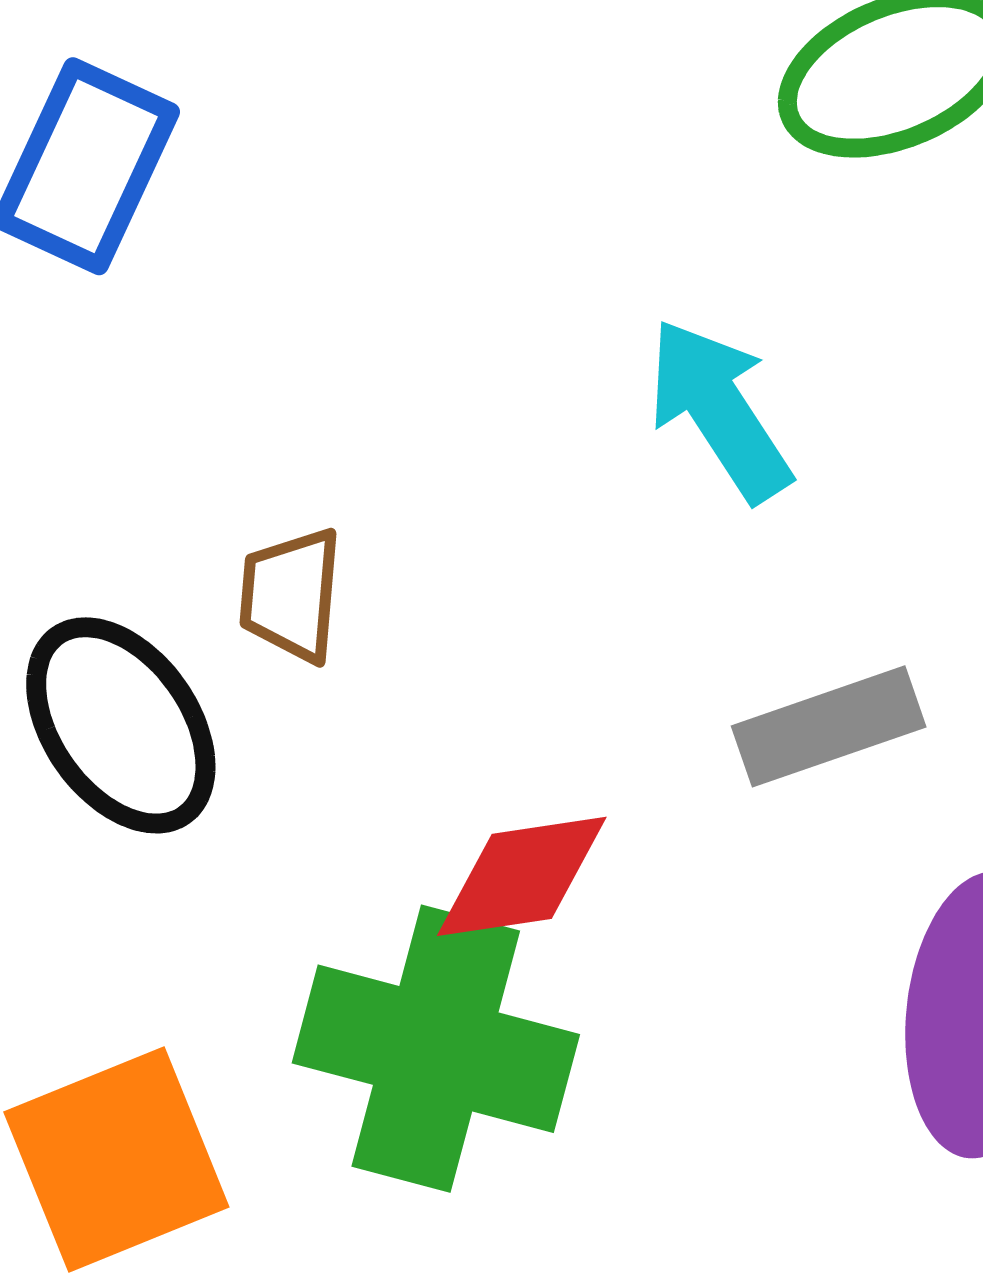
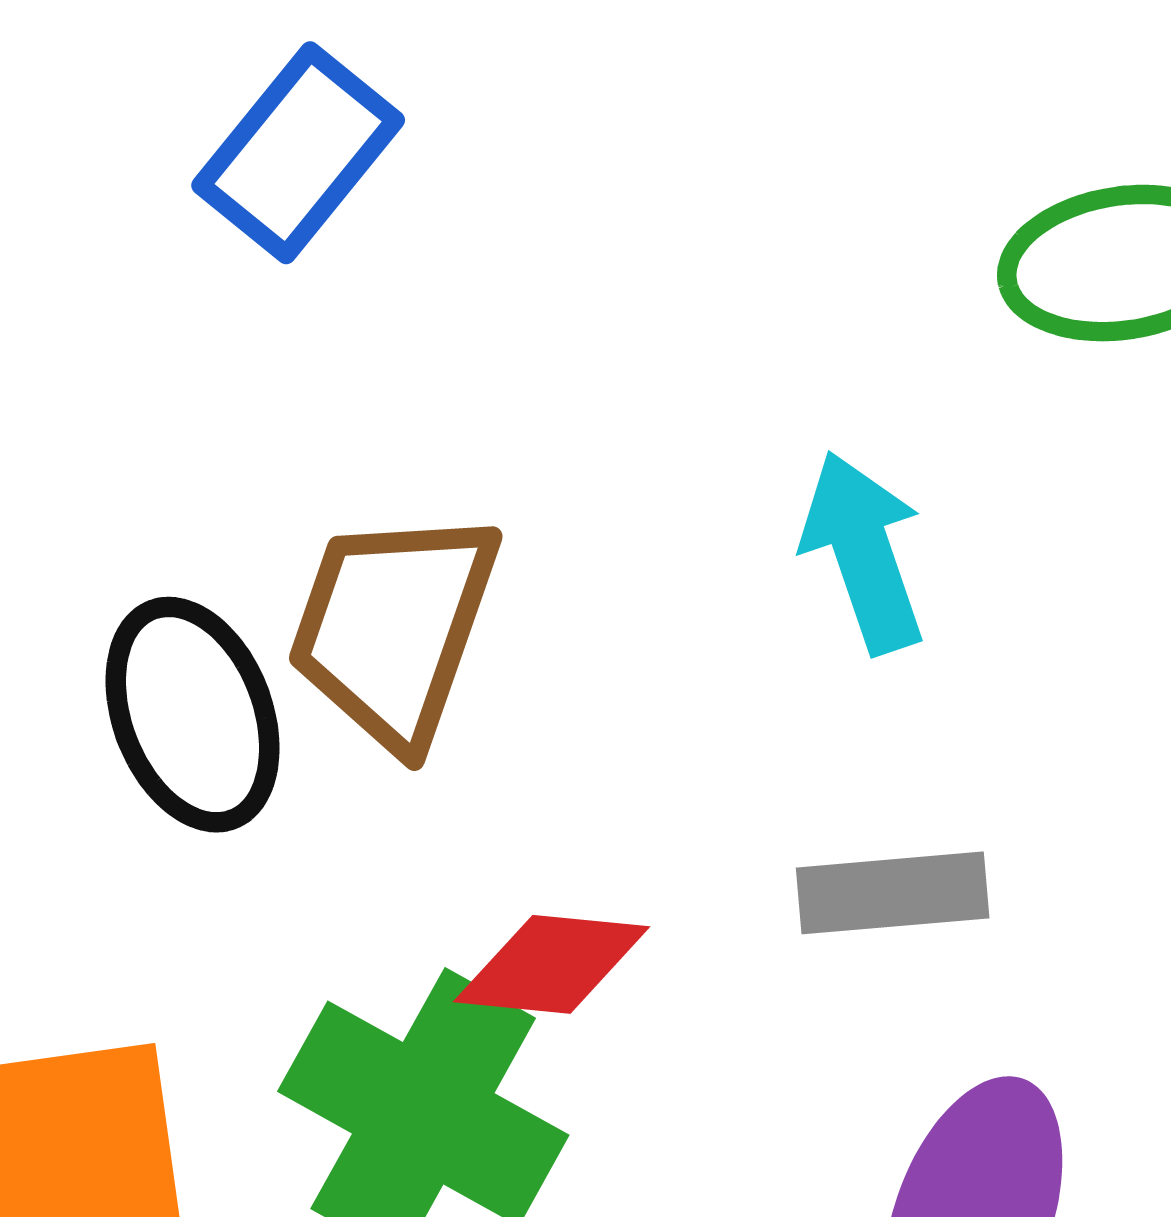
brown trapezoid: (291, 595) -> (393, 628), size x1.8

